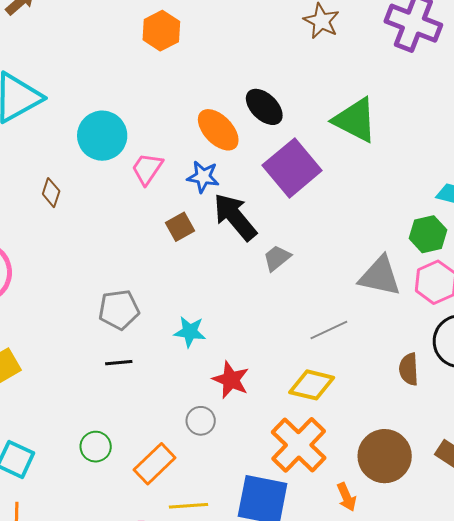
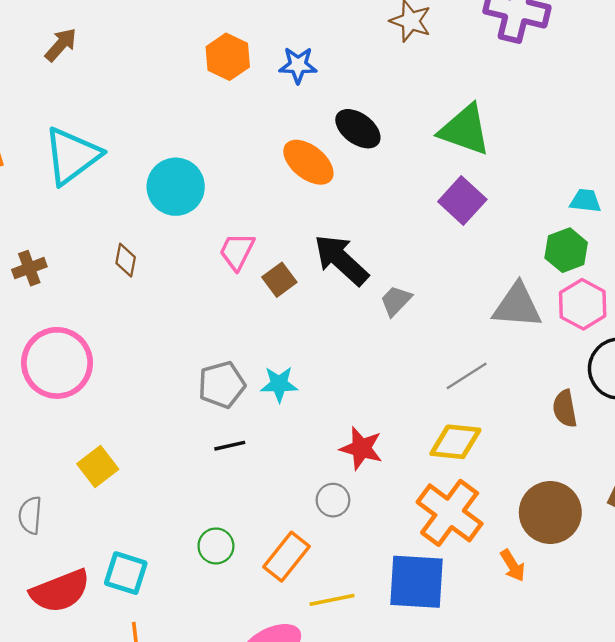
purple square: (292, 168) -> (462, 201), moved, size x0.7
pink trapezoid: (147, 169) -> (237, 251), moved
blue star: (203, 177) -> (298, 65), moved
cyan star: (190, 332) -> (279, 384), moved

